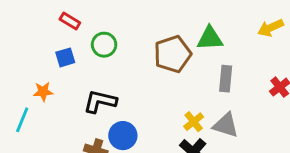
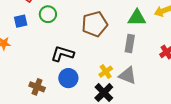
green triangle: (210, 38) -> (137, 18), moved
black L-shape: (100, 101) -> (62, 54), moved
blue circle: (123, 136) -> (68, 78), moved

